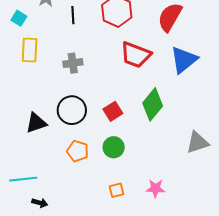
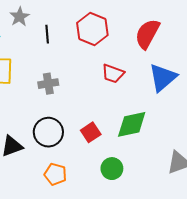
red trapezoid: (136, 55) -> (113, 74), size x0.7
green diamond: (153, 104) -> (132, 124), turned 40
green circle: (114, 147) -> (112, 169), moved

